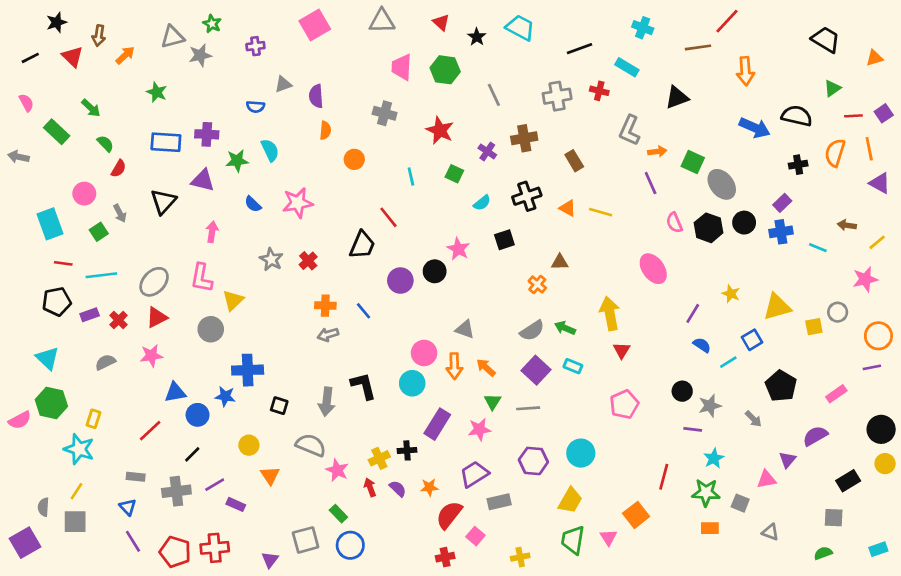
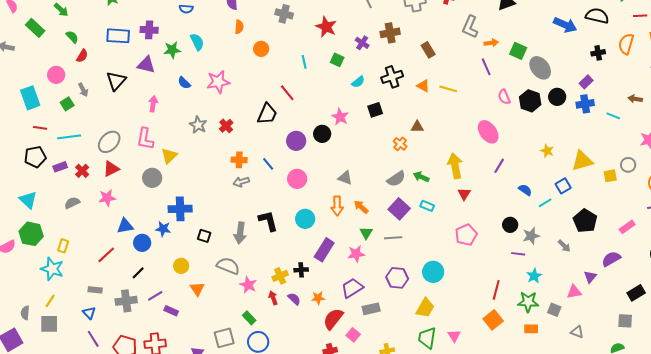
purple line: (693, 313) -> (499, 166), moved
pink circle: (424, 353) -> (297, 179), moved
orange square: (636, 515) -> (493, 320), moved

